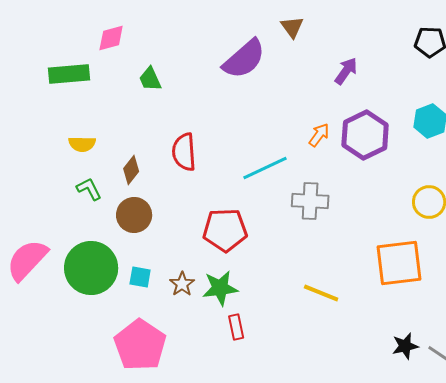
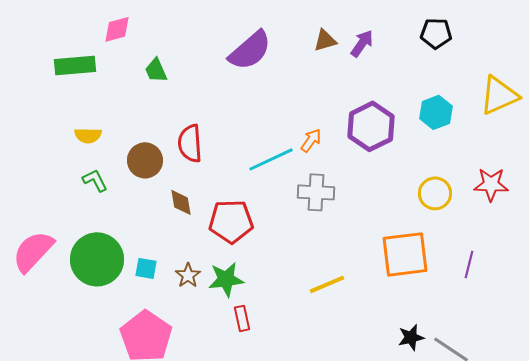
brown triangle: (292, 27) -> (325, 40), moved, turned 50
purple arrow: (346, 71) -> (362, 43), moved
orange arrow: (319, 135) -> (311, 140), moved
brown diamond: (131, 170) -> (181, 202), moved, turned -48
brown circle: (134, 215) -> (145, 160), moved
yellow line: (321, 293) -> (327, 284), turned -45

